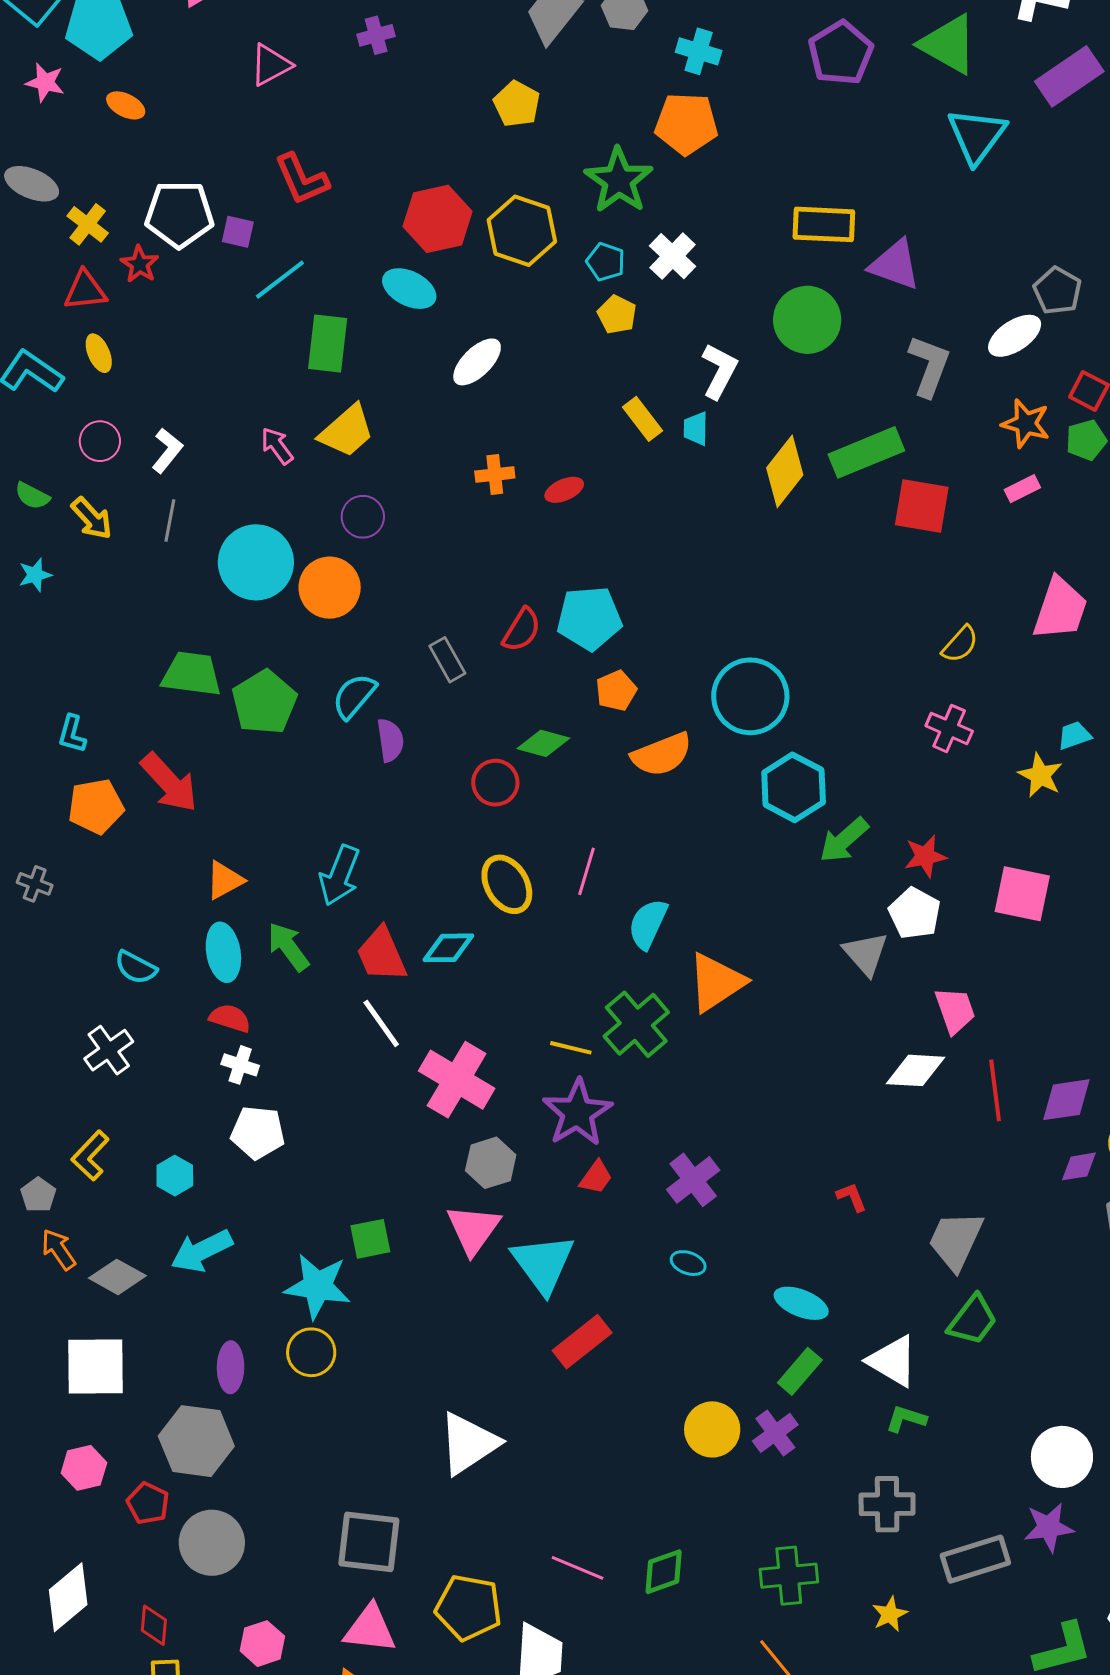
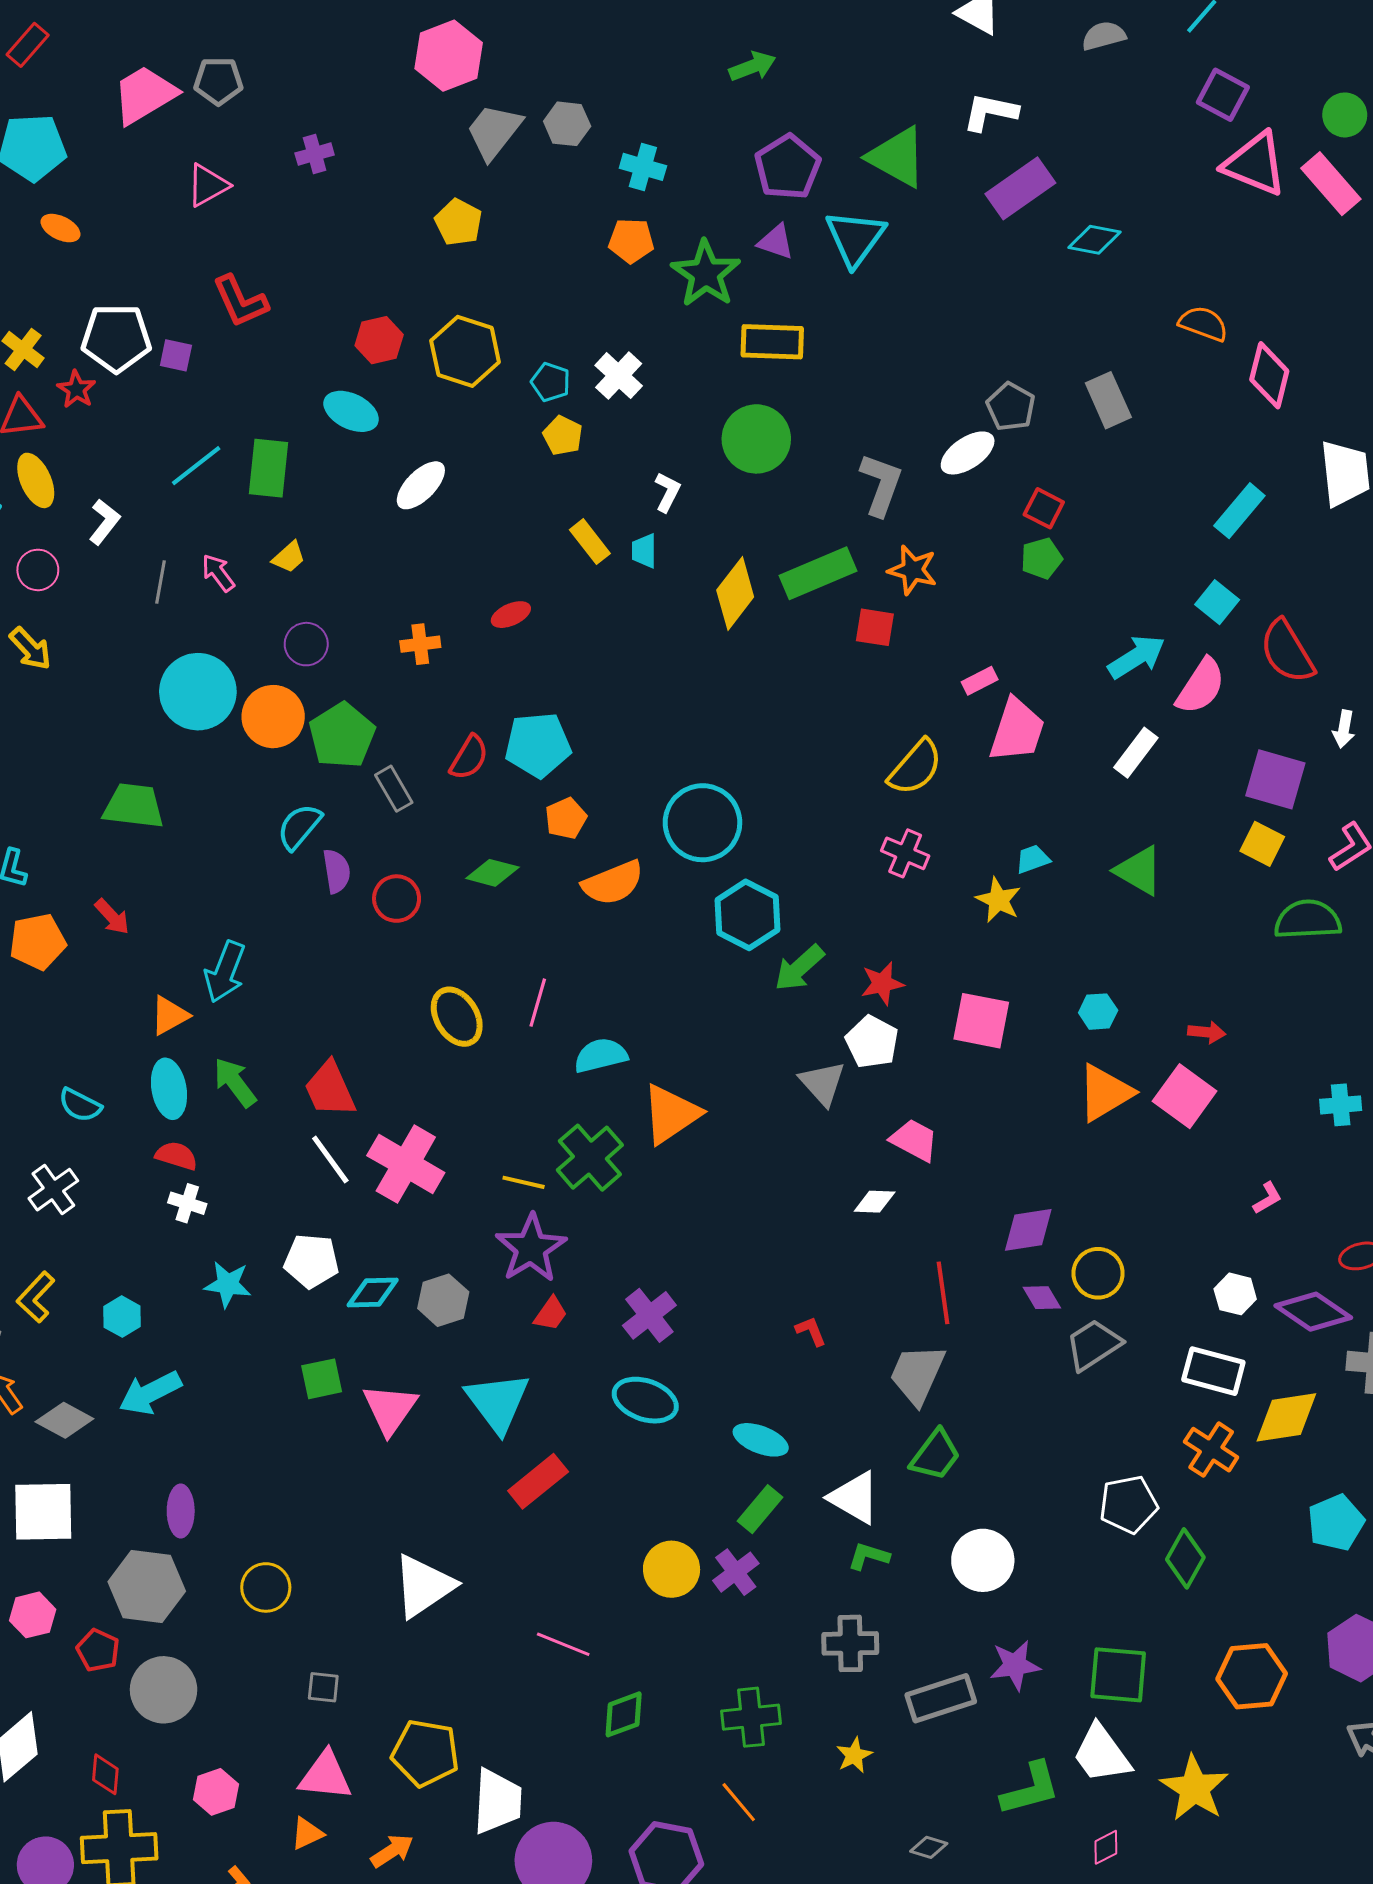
orange pentagon: (686, 124) -> (631, 241), size x0.7
cyan triangle: (977, 136) -> (855, 238), moved
green star: (619, 180) -> (706, 274), moved
red hexagon: (438, 219) -> (379, 340), size x0.7
purple triangle: (895, 265) -> (776, 242), moved, size x0.7
cyan line: (280, 280) -> (196, 466), moved
yellow ellipse: (99, 353) -> (36, 480), size x1.4
white L-shape: (719, 371) -> (667, 492), size x0.7
orange star: (1026, 424) -> (913, 570), moved
yellow trapezoid: (347, 431) -> (289, 557), size x0.6
white L-shape: (167, 451) -> (104, 522), moved
orange cross: (495, 475) -> (420, 644), moved
pink rectangle: (1022, 489) -> (980, 681), moved
red square: (922, 506) -> (875, 627), size x0.7
gray line: (170, 520) -> (160, 582), moved
yellow semicircle: (960, 644) -> (915, 767), size x1.5
green pentagon: (264, 702) -> (342, 736), moved
red arrow: (169, 783) -> (112, 917), size x0.6
red circle: (495, 783) -> (397, 899), moved
cyan arrow: (340, 875) -> (225, 972), moved
cyan semicircle: (648, 924) -> (601, 1055), turned 52
cyan diamond: (448, 948) -> (373, 1292), moved
pink trapezoid: (955, 1010) -> (914, 1140), turned -42
white diamond: (915, 1070) -> (875, 1202), size x0.7
pink cross: (457, 1080) -> (406, 1164), moved
red line: (995, 1090) -> (943, 1293), moved
white pentagon: (258, 1132) -> (311, 1261), moved
purple diamond: (1079, 1166) -> (1042, 1298), turned 69
pink triangle: (473, 1229) -> (390, 1409), moved
cyan ellipse: (688, 1263) -> (645, 1400), size x1.8
cyan star: (318, 1286) -> (228, 1284), moved, size x0.7
yellow circle: (311, 1352) -> (266, 1587), moved
white circle: (1062, 1457) -> (983, 1560), moved
gray square: (369, 1542) -> (323, 1687), size x0.5
pink line: (578, 1568) -> (563, 1644), moved

